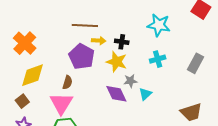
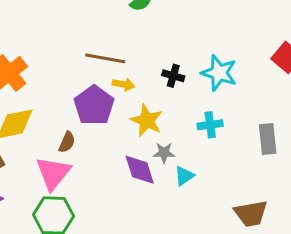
black cross: (122, 42) -> (173, 76), moved
gray rectangle: (196, 63) -> (268, 139), turned -42

